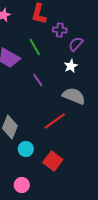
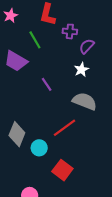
green line: (35, 47) -> (35, 40), moved
cyan circle: (26, 149) -> (39, 148), moved

